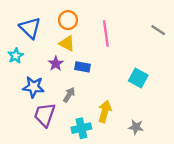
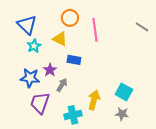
orange circle: (68, 20) -> (70, 18), moved
cyan star: (16, 56) -> (34, 46), moved
purple star: (56, 64) -> (50, 70), moved
cyan square: (138, 78) -> (124, 92), moved

